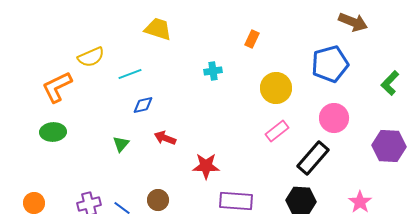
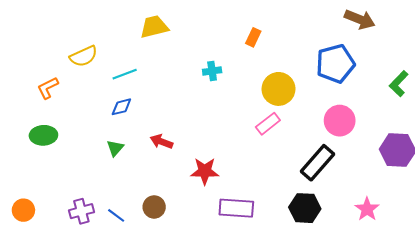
yellow trapezoid: (158, 29) -> (154, 27), turned -32
orange L-shape: (57, 87) -> (48, 88), size x0.7
blue diamond: (143, 105) -> (121, 107), moved
pink rectangle: (277, 131) -> (268, 124), moved

